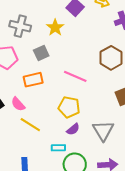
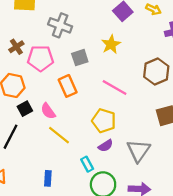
yellow star: (55, 27) -> (111, 44), moved
orange rectangle: (33, 80) -> (68, 86), turned 72
cyan rectangle: (58, 148) -> (87, 164), turned 56

